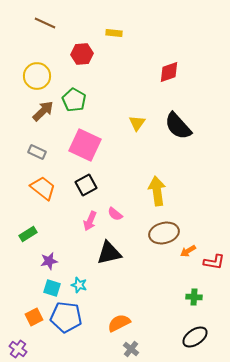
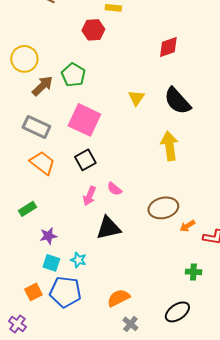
red hexagon: (82, 54) -> (93, 30), moved
yellow circle: (37, 76) -> (24, 59), moved
gray rectangle: (37, 152) -> (36, 127), size x1.5
yellow arrow: (157, 191) -> (169, 146), moved
black ellipse: (195, 337) -> (177, 312), moved

